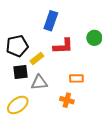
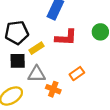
orange rectangle: (76, 78) -> (77, 74), turned -40
orange cross: (67, 100) -> (53, 89), moved

